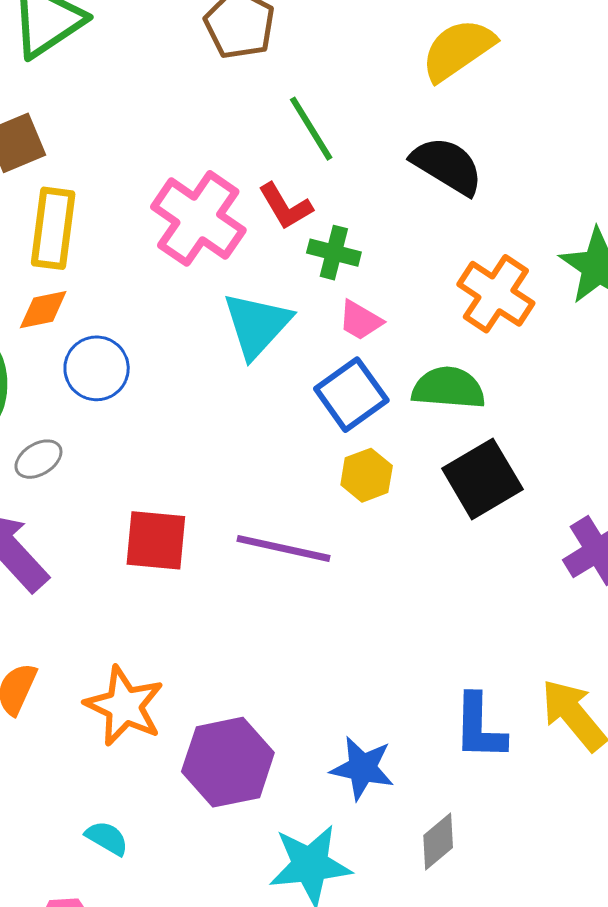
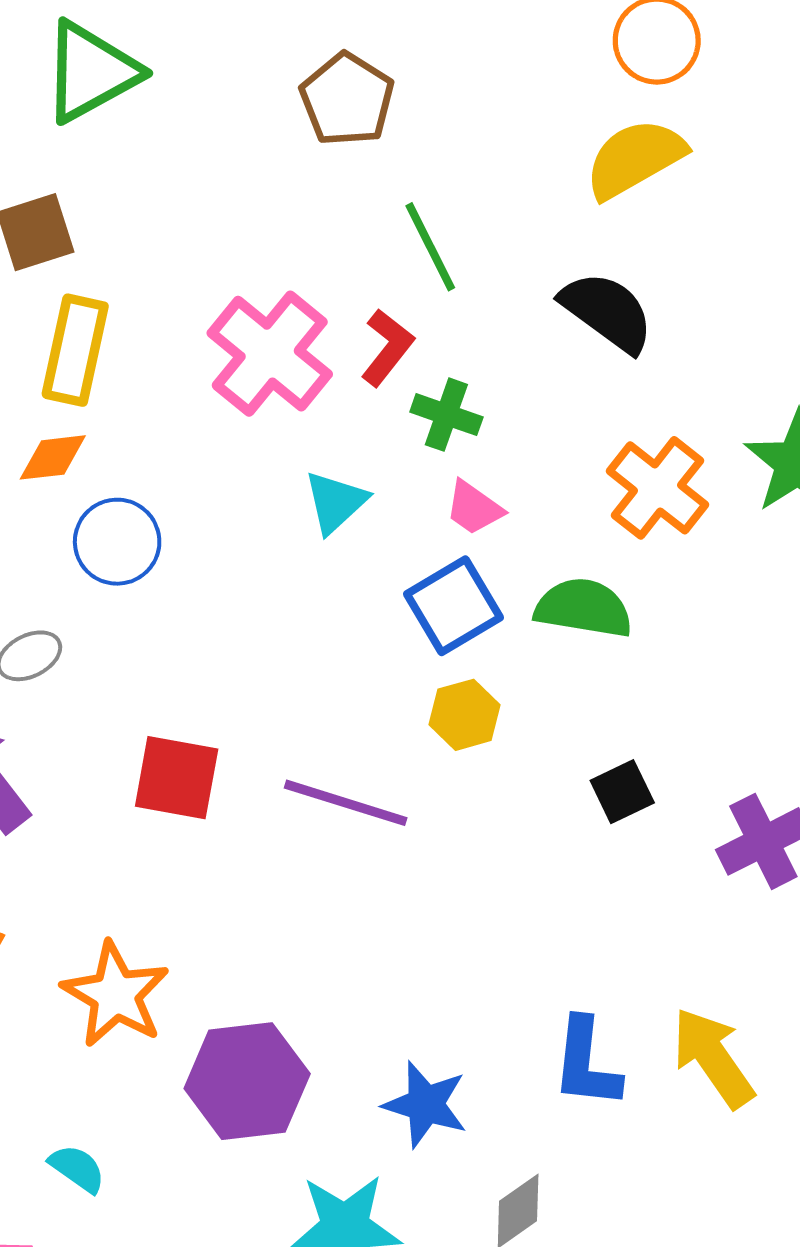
red L-shape: (285, 206) -> (387, 347), turned -116
cyan triangle: (257, 325) -> (336, 502), size x0.7
black square: (482, 479) -> (622, 792), moved, size x0.6

